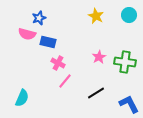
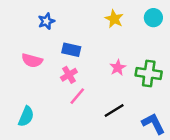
pink semicircle: (27, 34) -> (32, 60), moved
blue rectangle: (48, 42) -> (71, 50), moved
pink cross: (58, 63) -> (69, 75), turned 32

